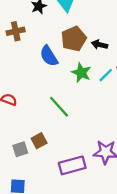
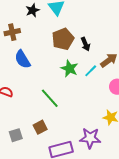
black arrow: (100, 45) -> (85, 44), turned -128
blue semicircle: (49, 56) -> (23, 59), moved
brown square: (39, 141) -> (40, 127), moved

